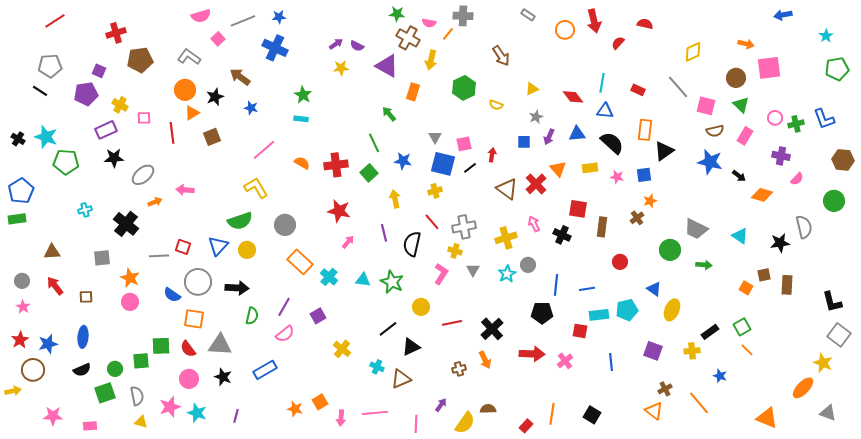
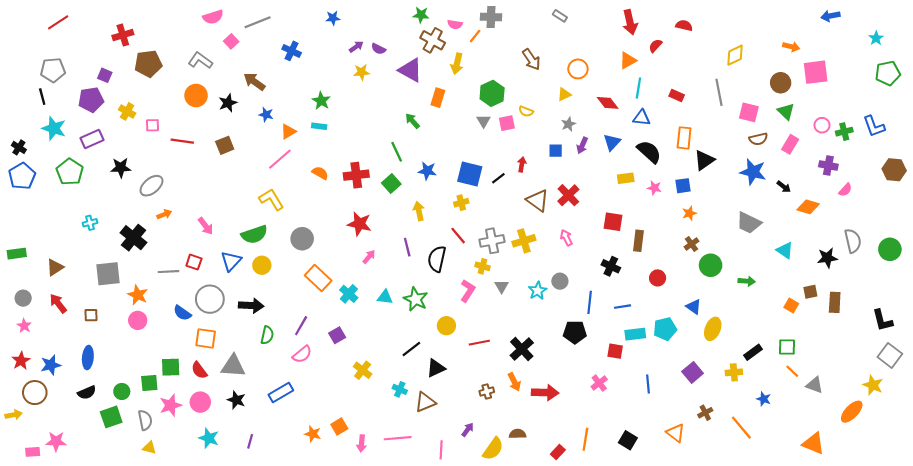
blue star: (279, 17) -> (333, 18), moved
orange circle: (565, 30) -> (578, 69), moved
blue cross: (275, 48) -> (292, 51), size x0.7
gray line: (678, 87) -> (719, 92), turned 30
black line: (40, 91) -> (42, 97), turned 42
orange triangle: (192, 113) -> (288, 132), moved
purple rectangle: (106, 130) -> (92, 139), moved
red line: (172, 133) -> (182, 141), turned -75
blue triangle: (577, 134) -> (612, 142), turned -42
cyan star: (46, 137) -> (54, 128), moved
gray triangle: (435, 137) -> (484, 121), moved
pink square: (464, 144) -> (507, 123), moved
green pentagon: (66, 162) -> (70, 172), turned 30
orange triangle: (558, 169) -> (628, 60), moved, turned 42
pink arrow: (185, 190) -> (206, 226), moved, turned -132
blue pentagon: (21, 191) -> (22, 176), moved
green circle: (834, 201) -> (890, 249), moved
brown cross: (637, 218) -> (691, 244), moved
green rectangle: (17, 219) -> (17, 254), moved
gray trapezoid: (696, 229) -> (749, 223), moved
black cross: (562, 235) -> (611, 266), moved
yellow cross: (506, 238) -> (524, 241), moved
brown triangle: (52, 252) -> (55, 267), turned -30
gray square: (102, 258) -> (108, 274), size x1.4
green square: (742, 327) -> (787, 347), turned 30
purple square: (653, 351) -> (693, 372), turned 30
red arrow: (532, 354) -> (545, 393), moved
pink star: (170, 407) -> (171, 405), moved
orange triangle: (654, 411) -> (676, 433), moved
gray triangle: (828, 413) -> (815, 385), moved
pink rectangle: (90, 426) -> (33, 452), moved

